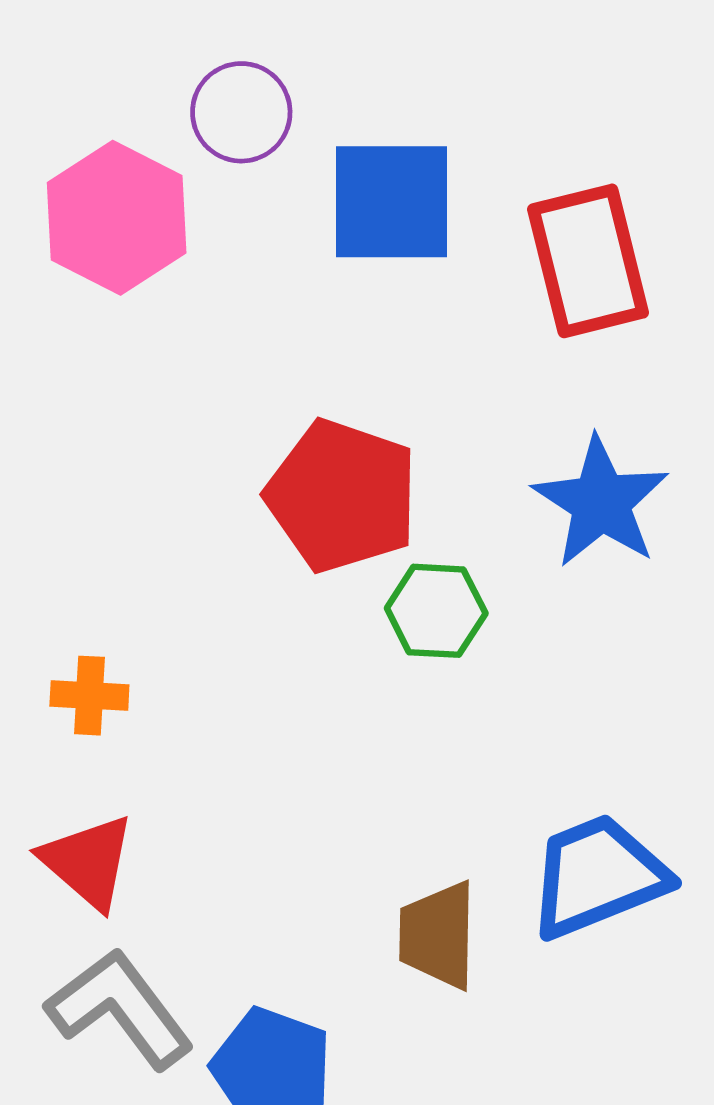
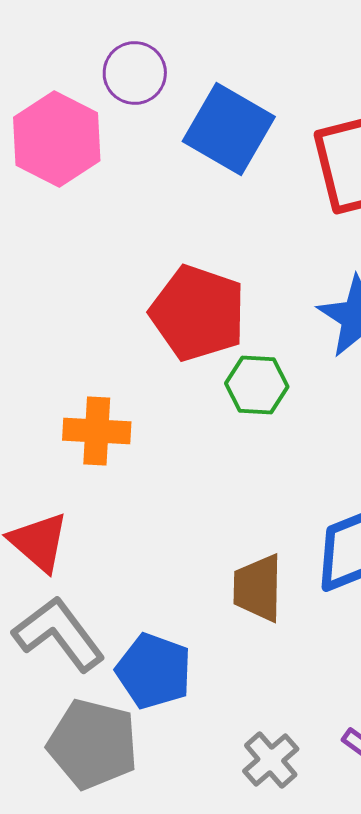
blue square: (391, 202) -> (229, 129), turned 30
orange cross: (89, 696) -> (97, 431), moved, size x1.4

